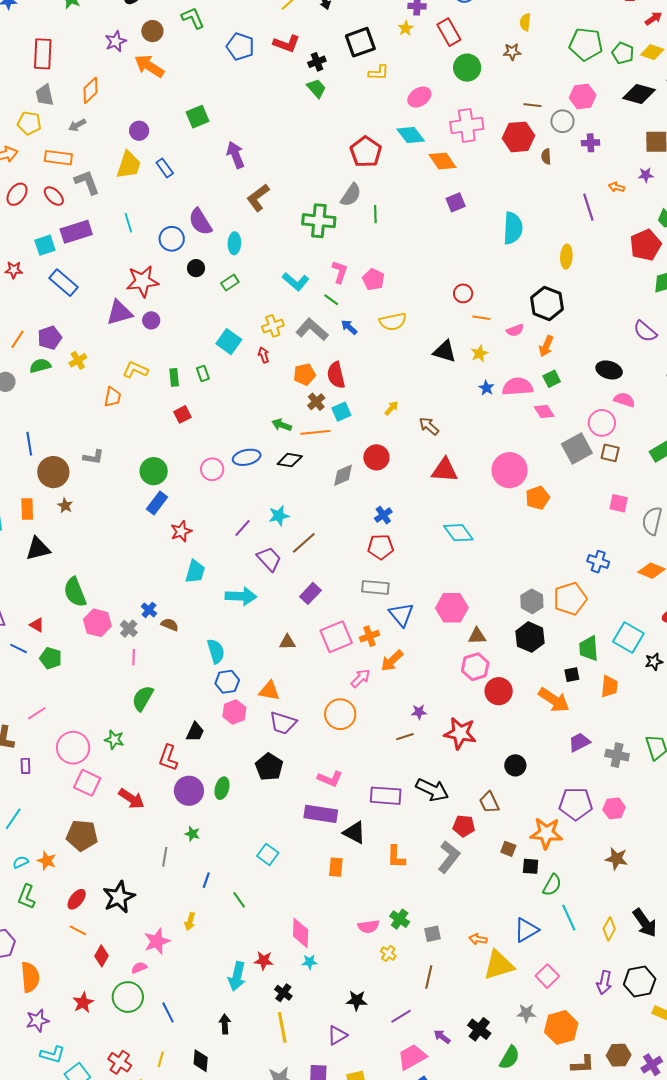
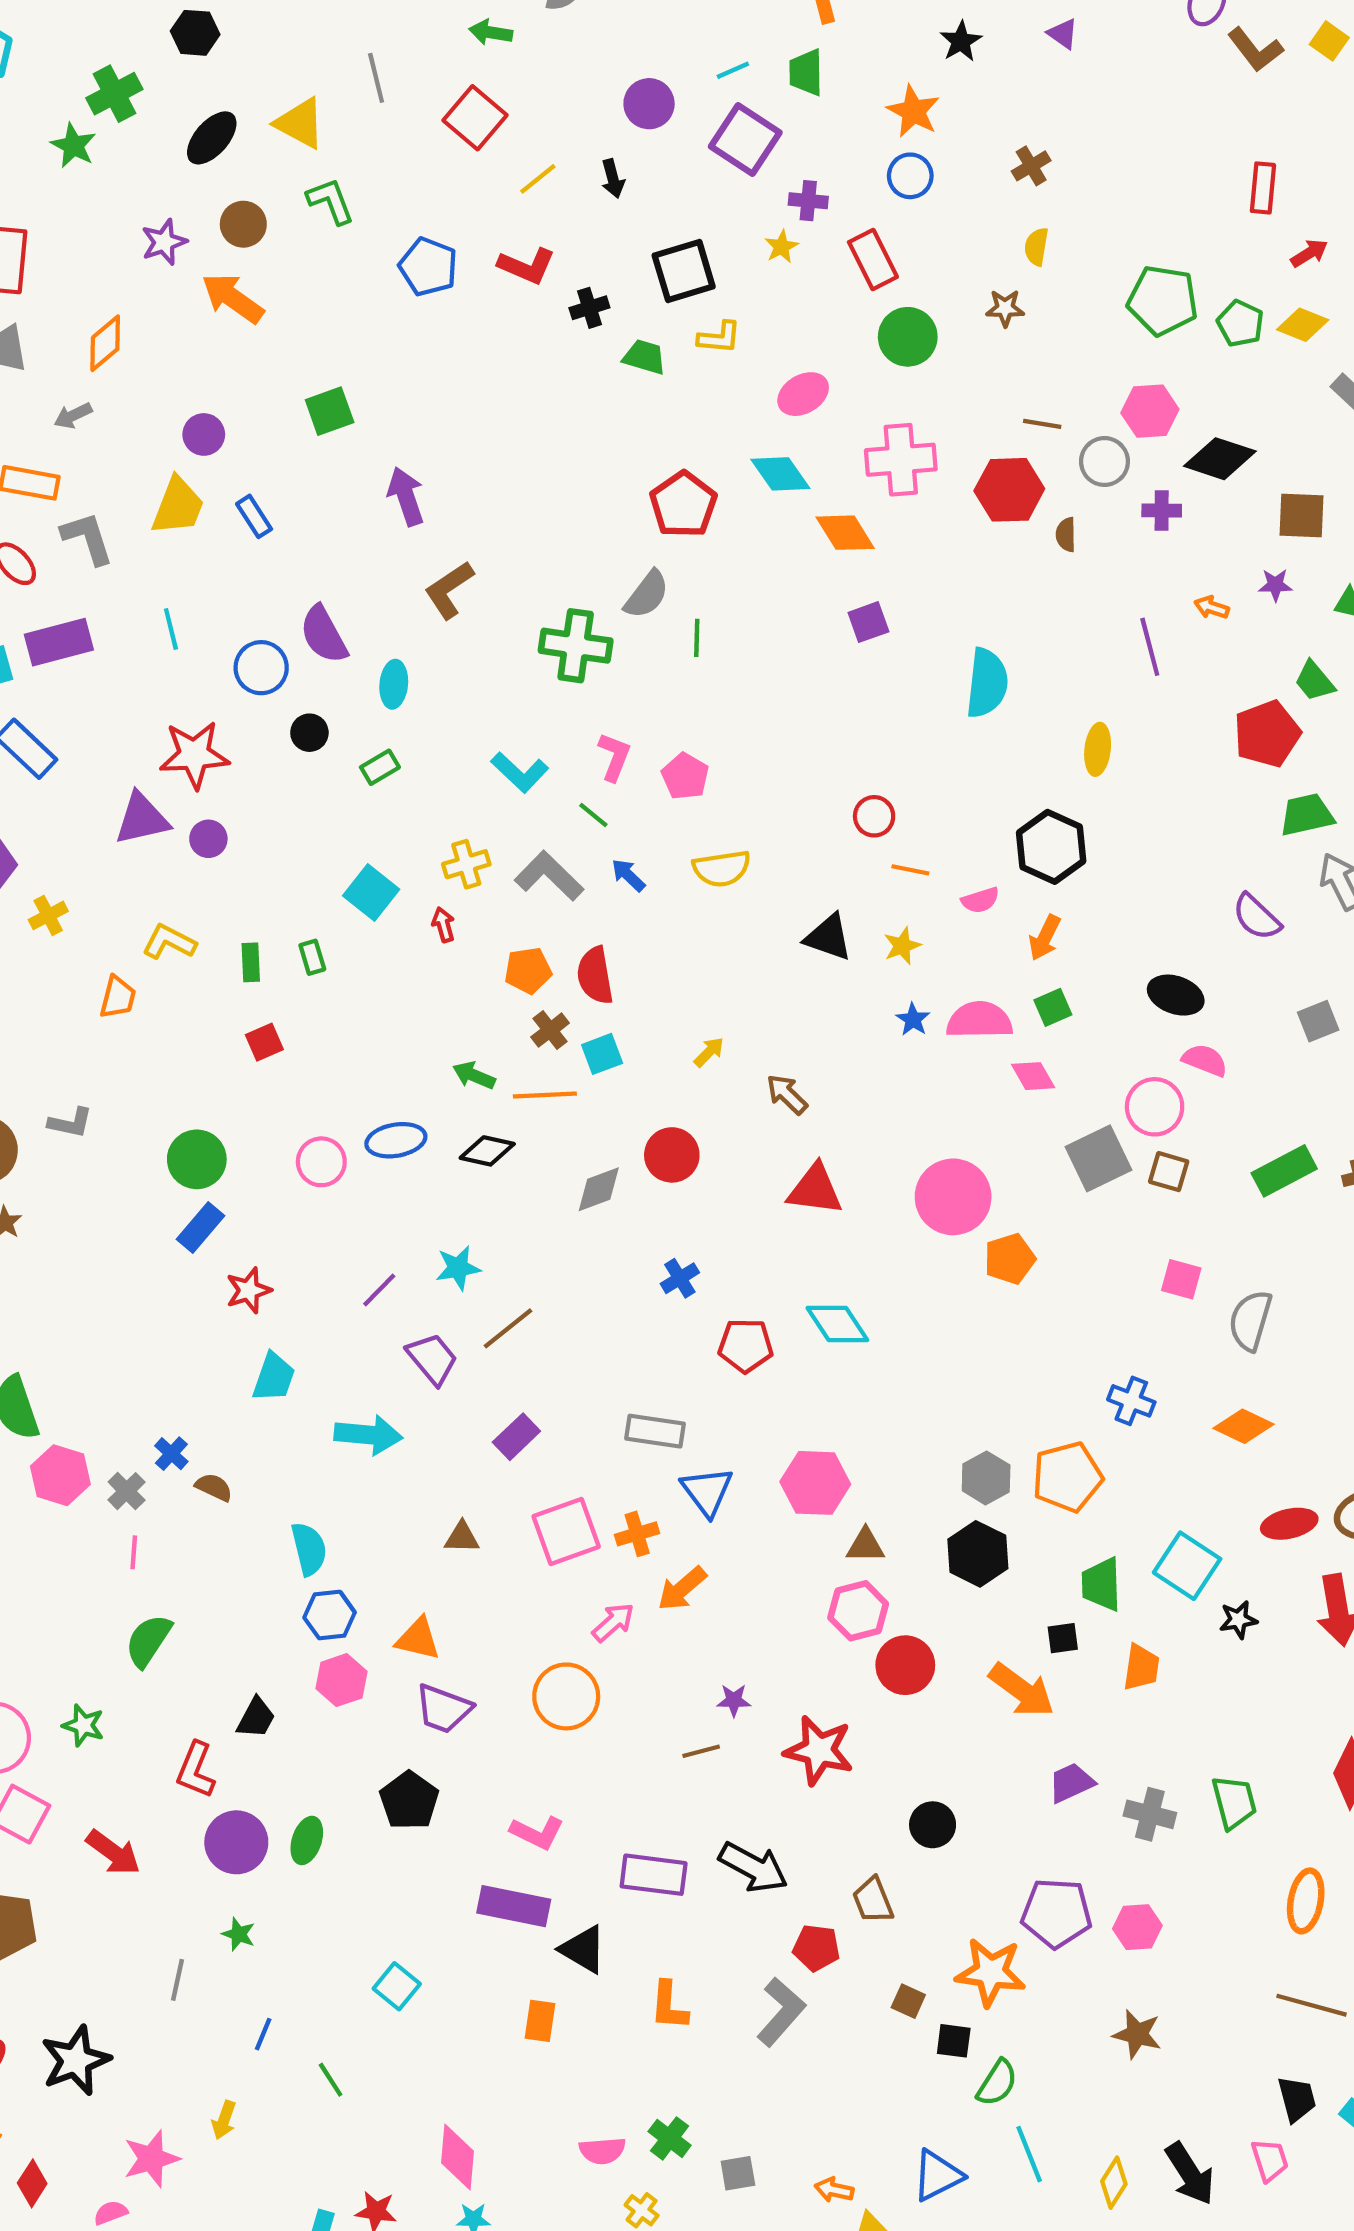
green trapezoid: (316, 88) -> (644, 357), moved, turned -35
black diamond: (639, 94) -> (1220, 459), moved
red pentagon: (381, 547) -> (746, 1345), moved

